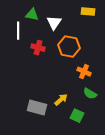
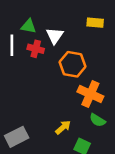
red cross: (38, 48) -> (36, 49), moved
orange cross: (84, 72) -> (90, 94), size x1.5
gray rectangle: (37, 108) -> (17, 137), moved, turned -42

